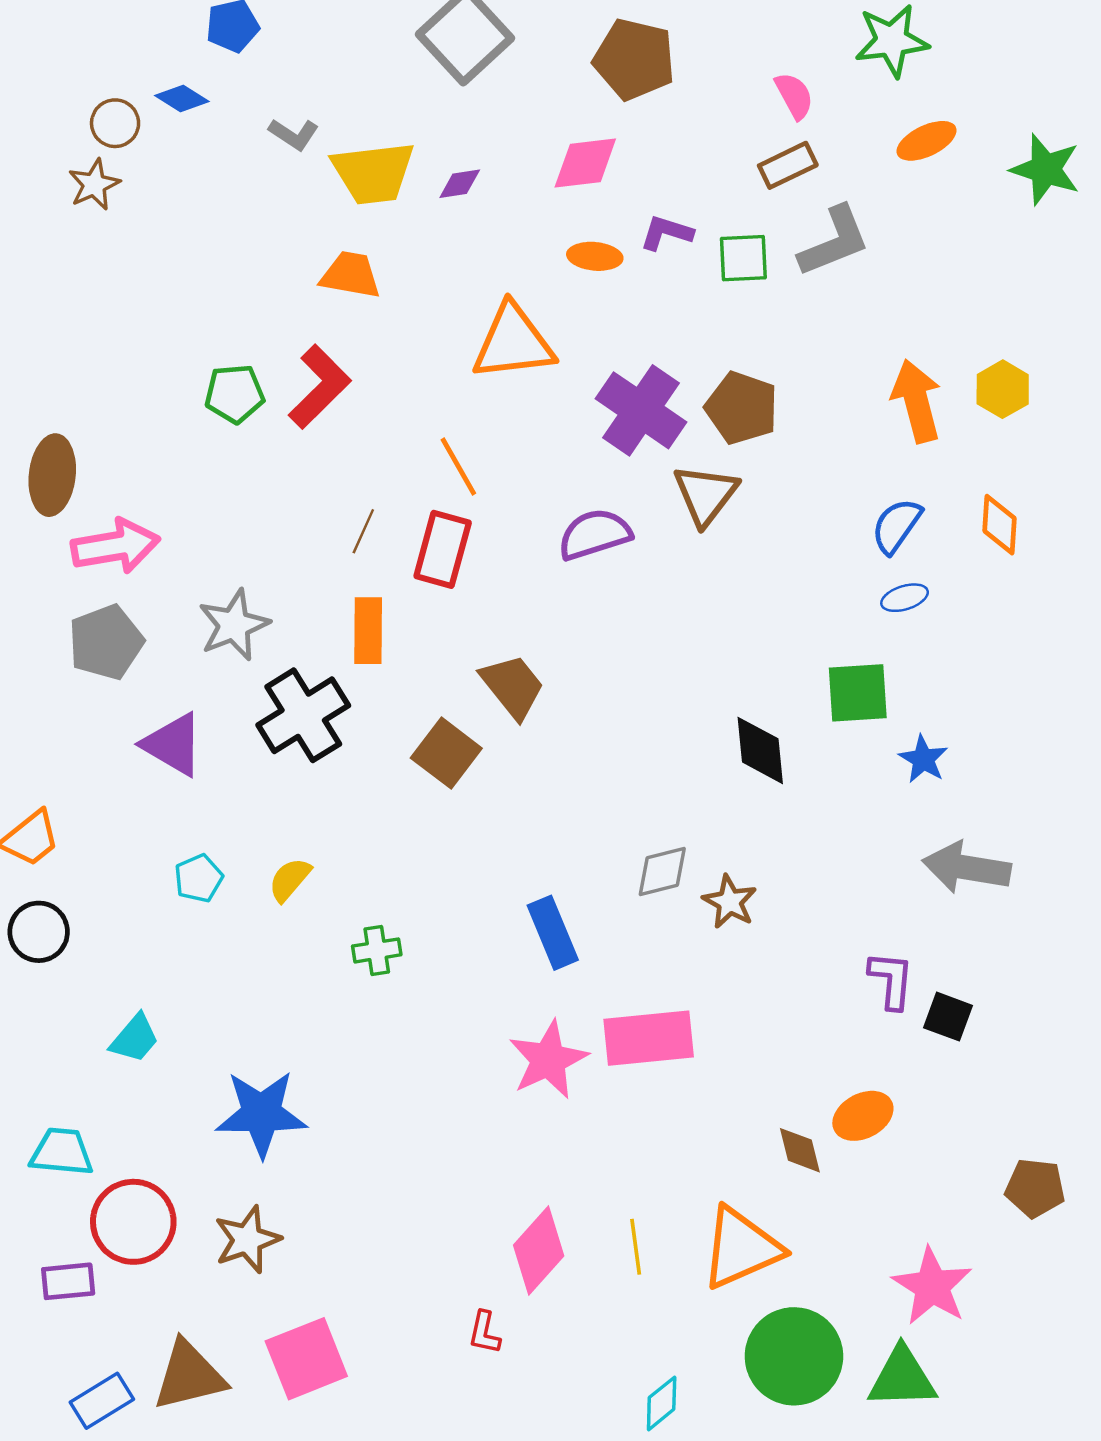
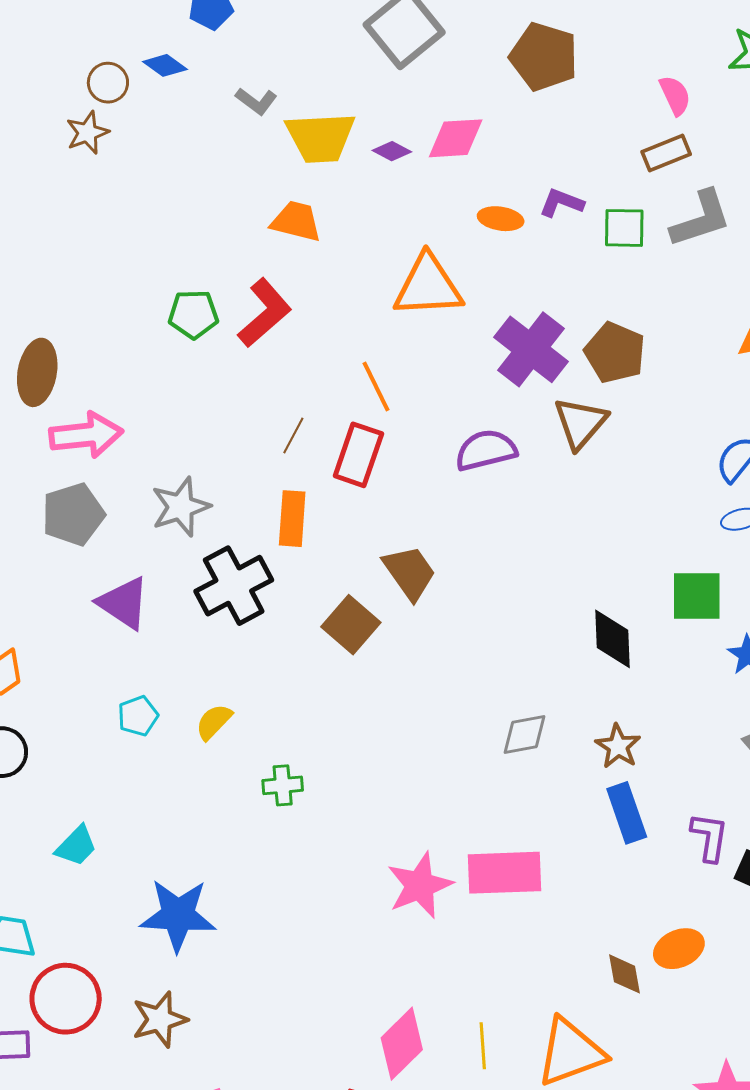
pink diamond: (585, 163) -> (456, 138), moved
purple diamond: (460, 184) -> (392, 151), turned 33
brown star: (730, 902) -> (618, 746), moved
blue rectangle: (553, 933) -> (627, 813), moved

